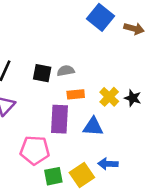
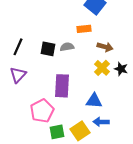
brown arrow: (134, 29) -> (105, 47), moved
orange rectangle: (76, 94) -> (84, 29), moved
blue triangle: (93, 127) -> (94, 101), moved
pink pentagon: (35, 150) -> (42, 111), turned -30

